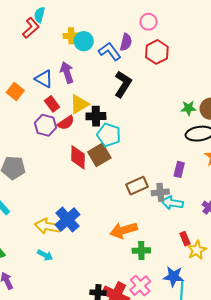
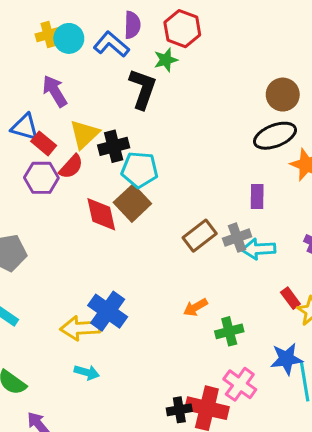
blue triangle: (44, 79) -> (25, 127), moved
green star: (189, 108) -> (166, 60), moved
orange arrow: (124, 230) -> (195, 307), size x0.6

